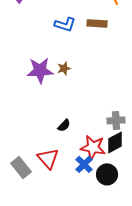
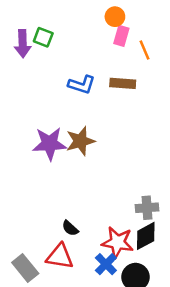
brown star: (64, 68) -> (80, 141), size x1.6
black semicircle: (64, 125) -> (70, 228), moved, turned 88
red triangle: (48, 158) -> (60, 256), turned -40

